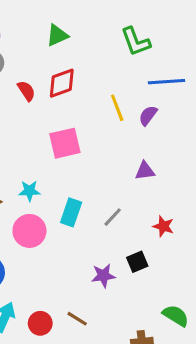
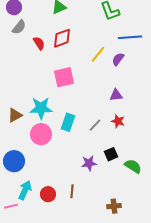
yellow line: (117, 108) -> (98, 54), turned 60
cyan star: (29, 191) -> (41, 108), size x1.6
red star: (163, 226) -> (118, 121), moved
green semicircle: (176, 316) -> (133, 166), moved
brown line: (77, 319) -> (72, 191), turned 64

